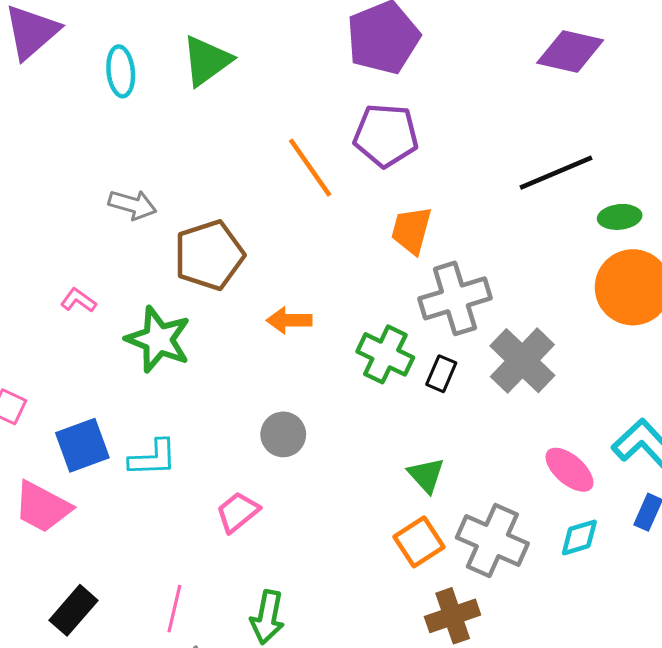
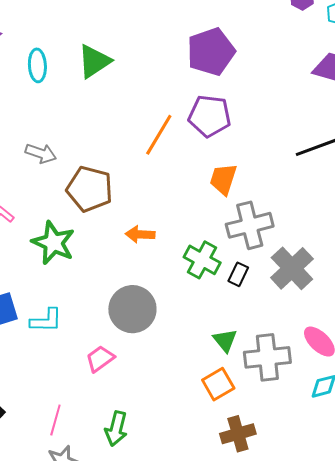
orange line: (310, 168) -> (159, 135), turned 63
brown pentagon: (209, 255) -> (90, 189), turned 30
gray circle: (283, 434) -> (132, 309), size x1.6
gray cross: (492, 540) -> (267, 357), moved, turned -33

